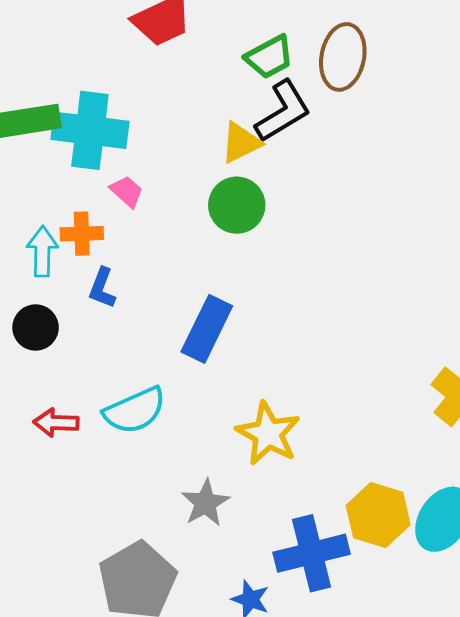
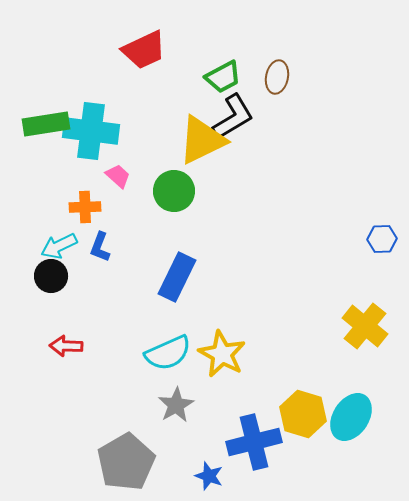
brown ellipse: (343, 57) -> (277, 77), size x0.7
yellow triangle: (241, 143) -> (202, 140), size x1.6
green circle: (237, 205) -> (174, 191), moved
cyan arrow: (42, 251) -> (59, 246), moved, turned -117
cyan semicircle: (135, 410) -> (168, 353), moved

